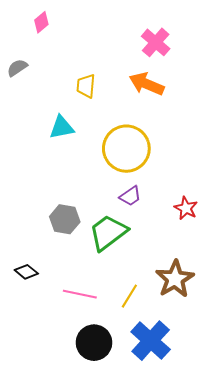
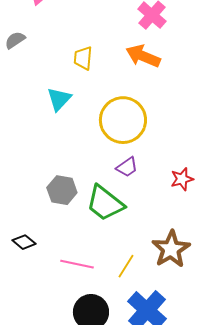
cyan triangle: (62, 127) -> (59, 99), turned -36
red star: (186, 208) -> (182, 179), turned 30
green trapezoid: (108, 232) -> (105, 203), turned -105

